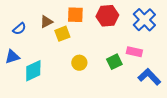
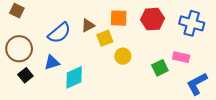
blue cross: (144, 20) -> (192, 23), turned -30
blue semicircle: (19, 29) -> (59, 33), size x1.6
yellow circle: (79, 63) -> (123, 56), moved
blue L-shape: (149, 77) -> (197, 84), turned -75

